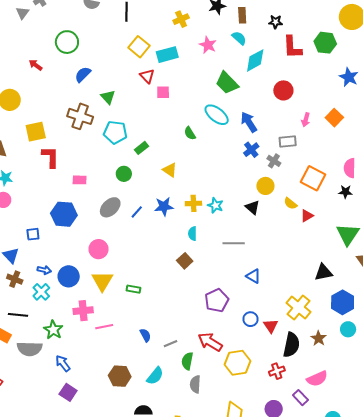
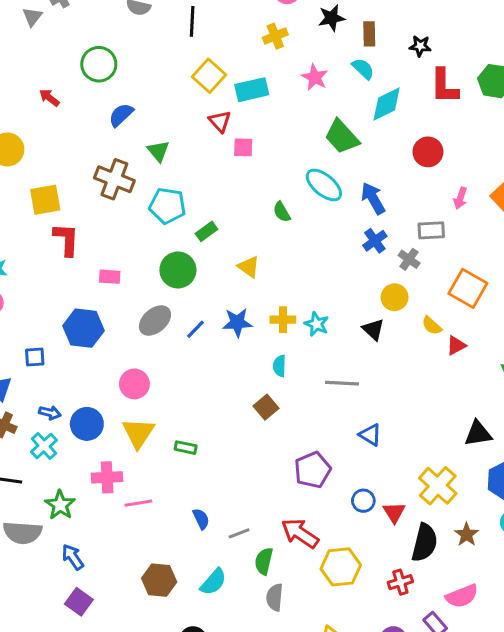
green circle: (124, 174) -> (178, 270), size x1.5

